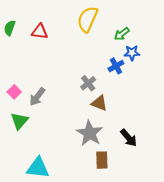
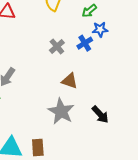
gray cross: (88, 83) -> (57, 46), moved
brown rectangle: (102, 160) -> (38, 148), moved

